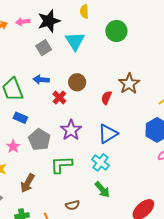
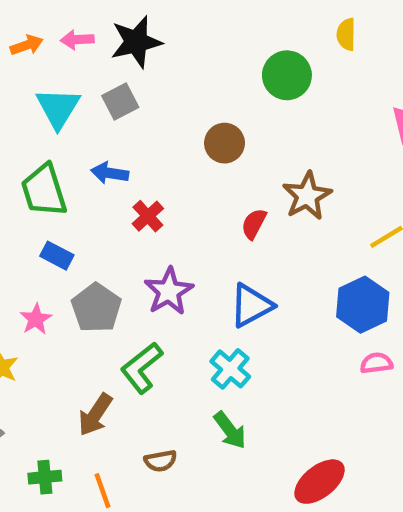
yellow semicircle: (84, 12) -> (346, 34), moved
cyan triangle: (75, 41) -> (58, 108), moved
brown circle: (77, 82) -> (225, 143), moved
green L-shape: (61, 165) -> (142, 368), turned -40
brown arrow: (27, 183) -> (95, 415), moved

